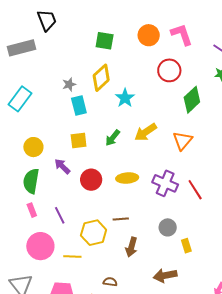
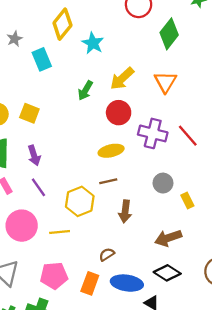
gray star: (69, 84) -> (15, 39), moved
yellow square: (79, 141) -> (29, 113), moved, turned 36
purple arrow: (62, 166) -> (34, 155), moved, turned -144
yellow ellipse: (127, 178) -> (111, 151), moved
red circle: (91, 180) -> (119, 113), moved
brown semicircle: (110, 282) -> (107, 254), turned -32

